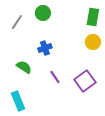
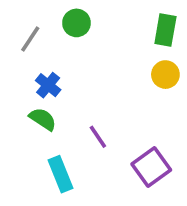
blue cross: (45, 48) -> (48, 85), moved, turned -32
purple square: (85, 81) -> (151, 167), moved
cyan rectangle: (18, 101) -> (60, 174), moved

